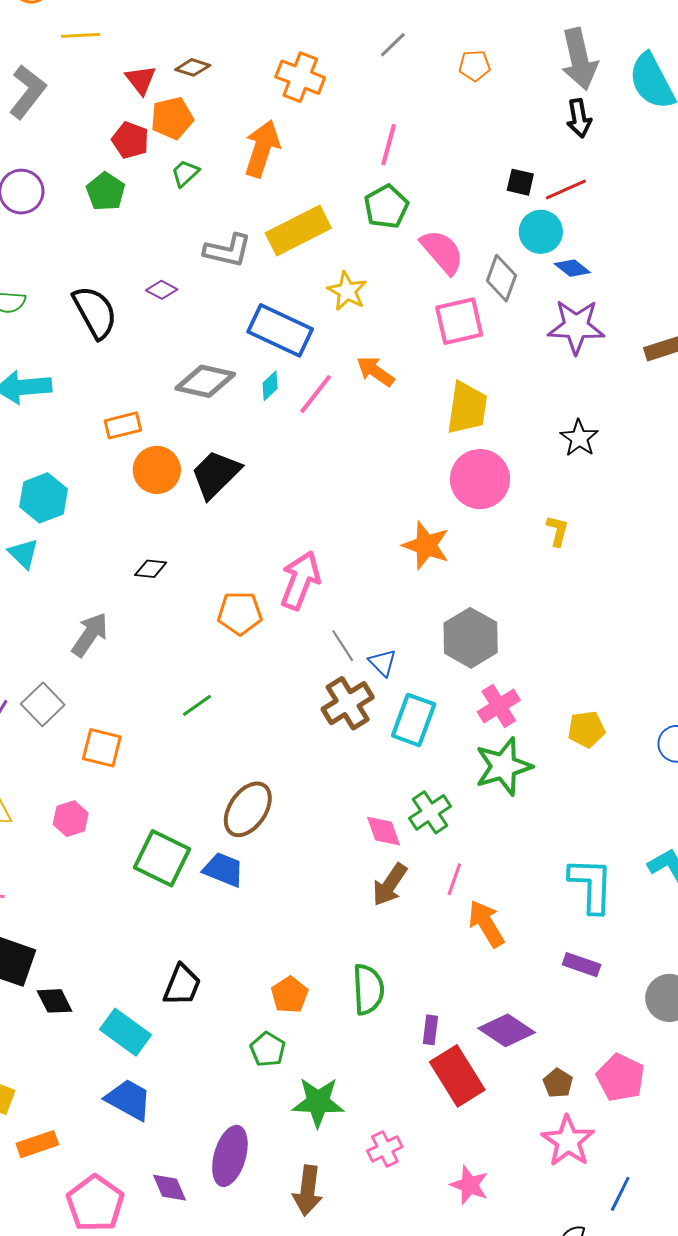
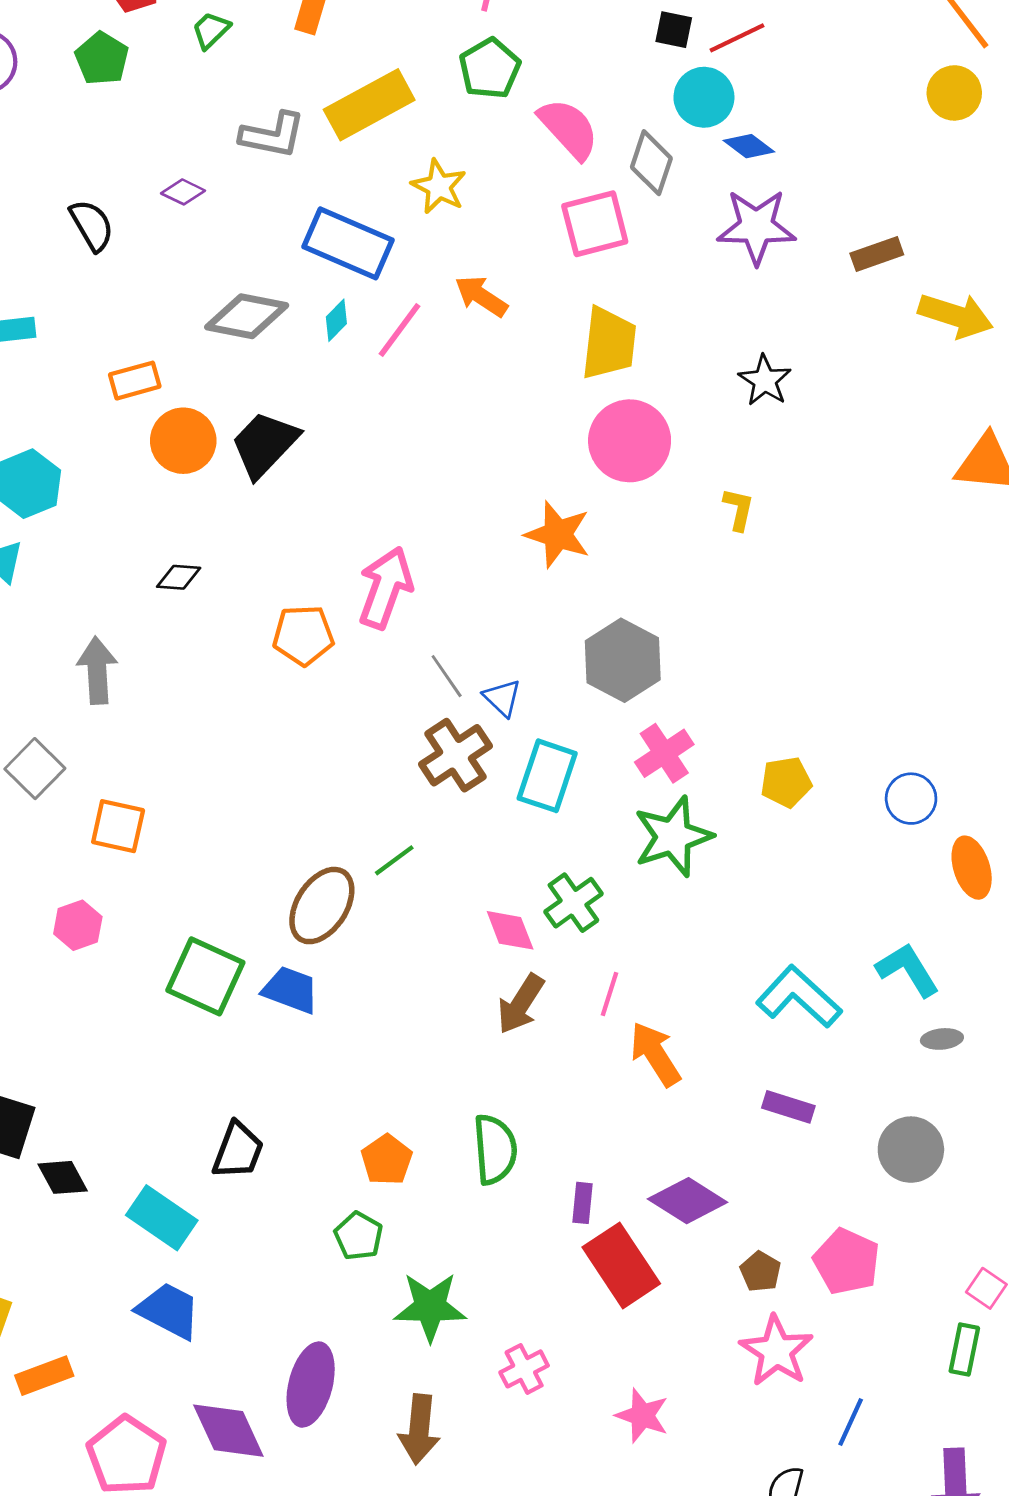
black semicircle: (95, 312) -> (92, 225), size x0.7
gray arrow: (90, 635) -> (97, 670), turned -36
green line: (197, 705) -> (394, 860), moved
cyan L-shape: (591, 885) -> (799, 997), turned -48
purple diamond: (170, 1188) -> (228, 1431), size x1.5

